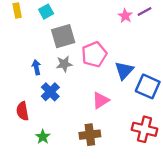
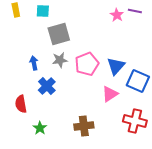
cyan square: (46, 12) -> (43, 11), turned 32
purple line: (144, 12) -> (135, 11), turned 40
pink pentagon: (94, 54) -> (87, 64), moved
pink triangle: (101, 100) -> (110, 94), moved

